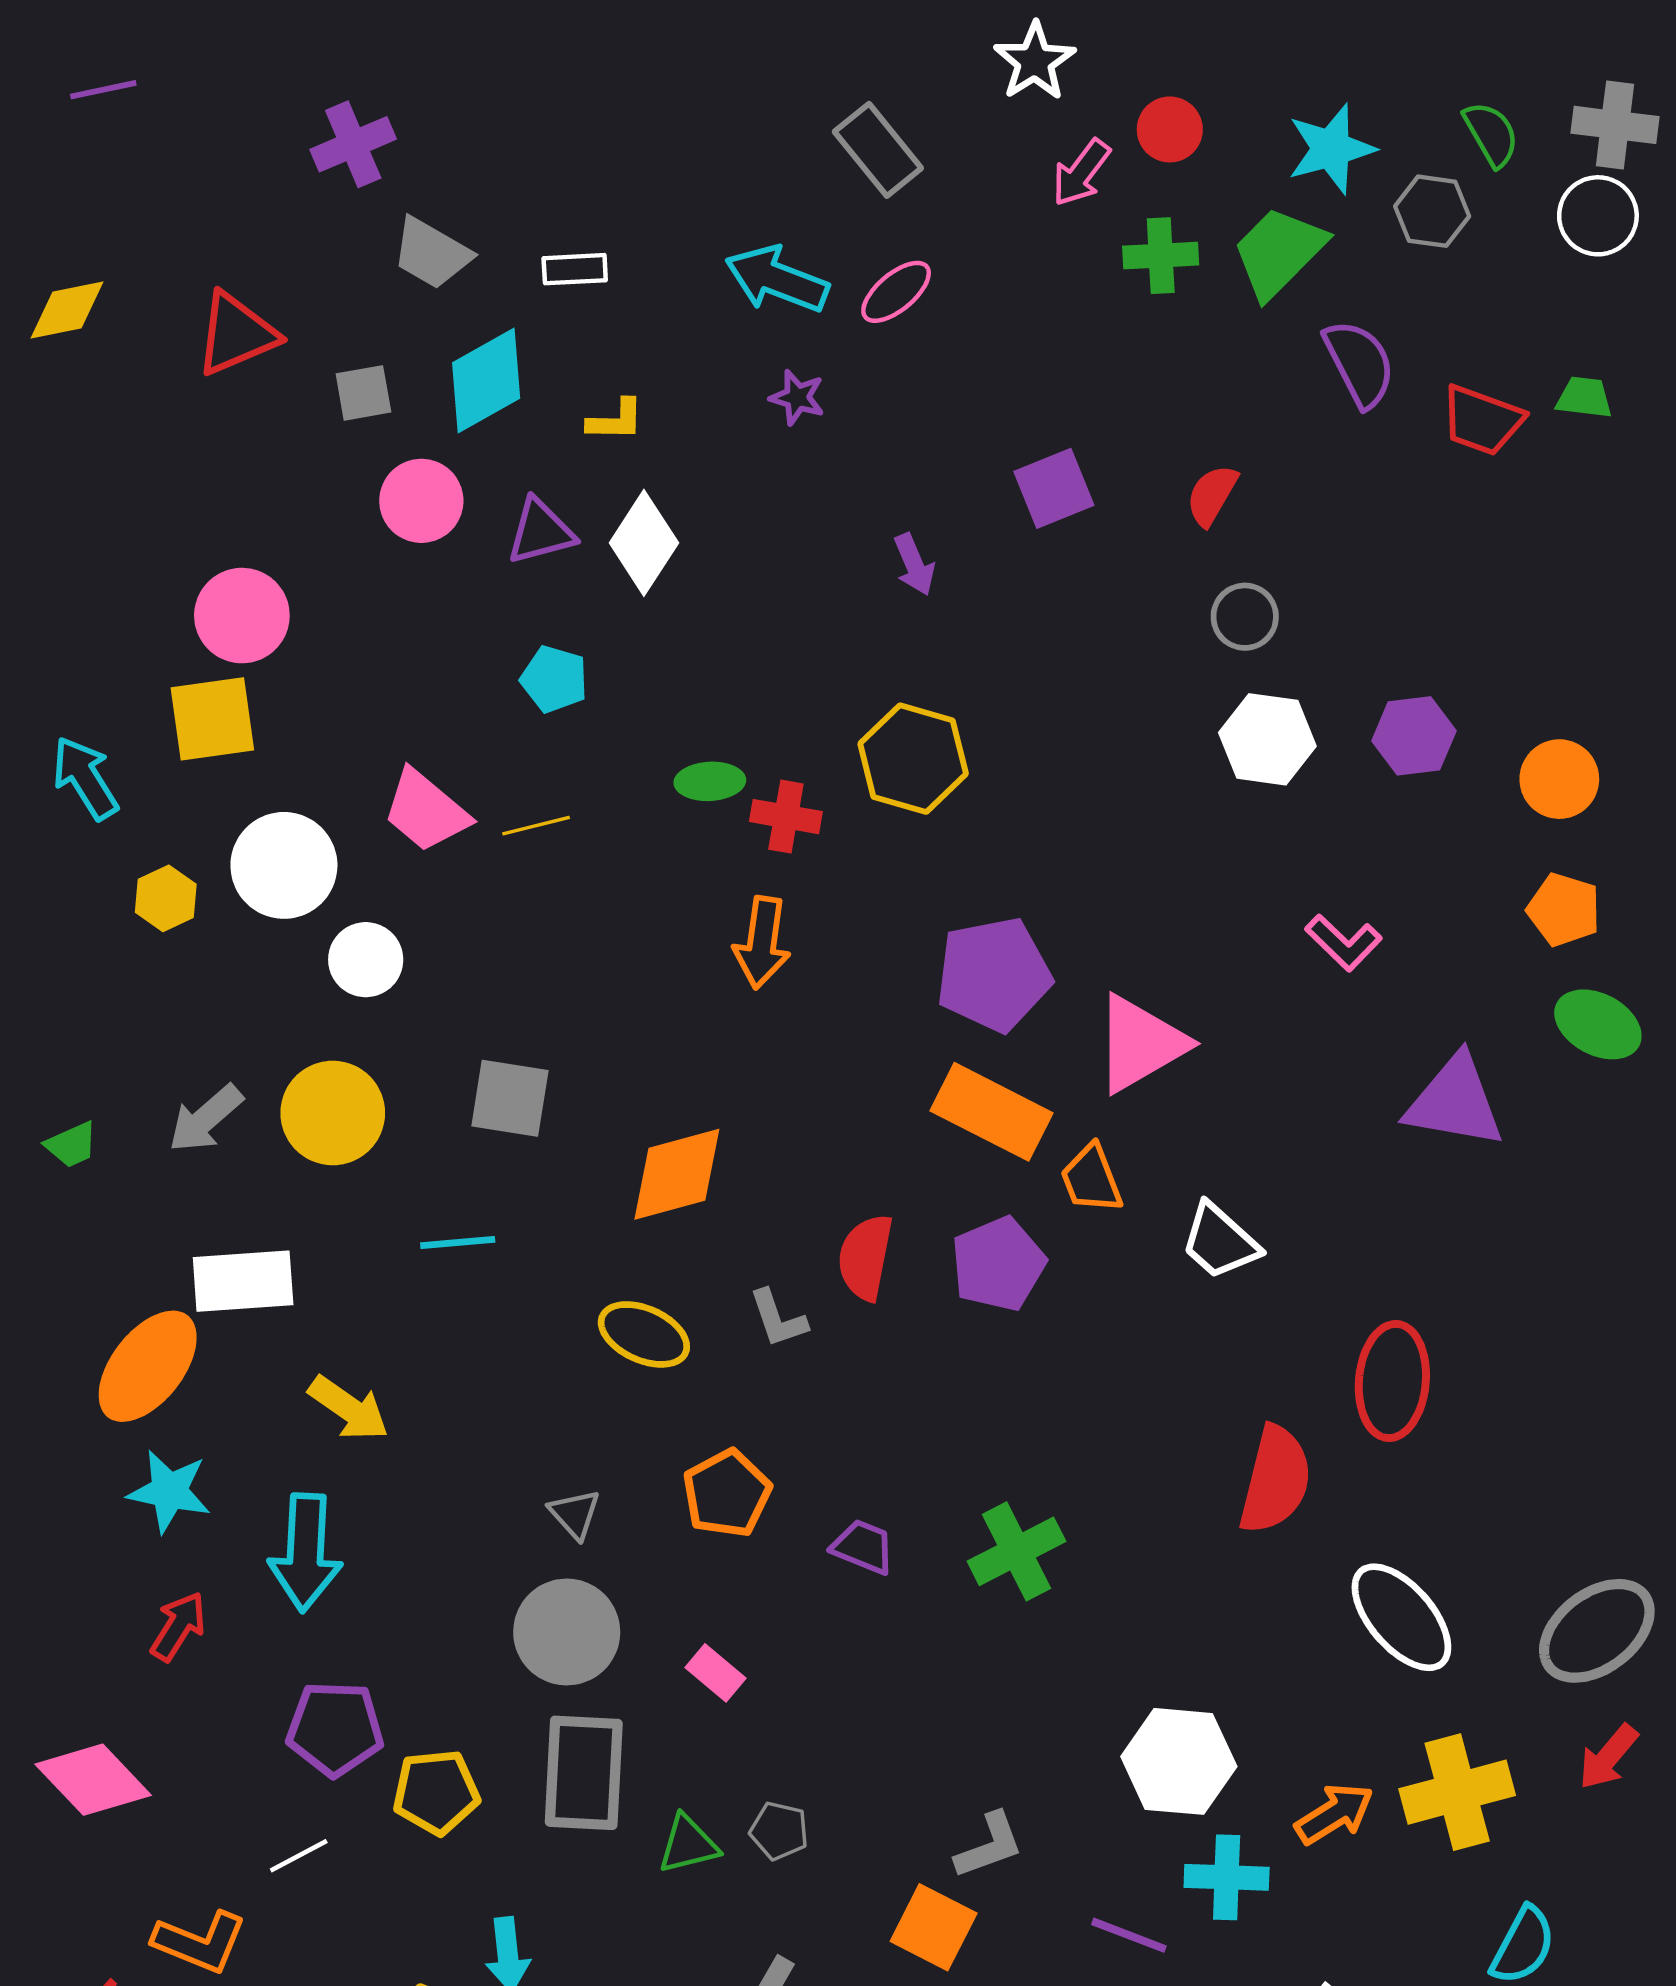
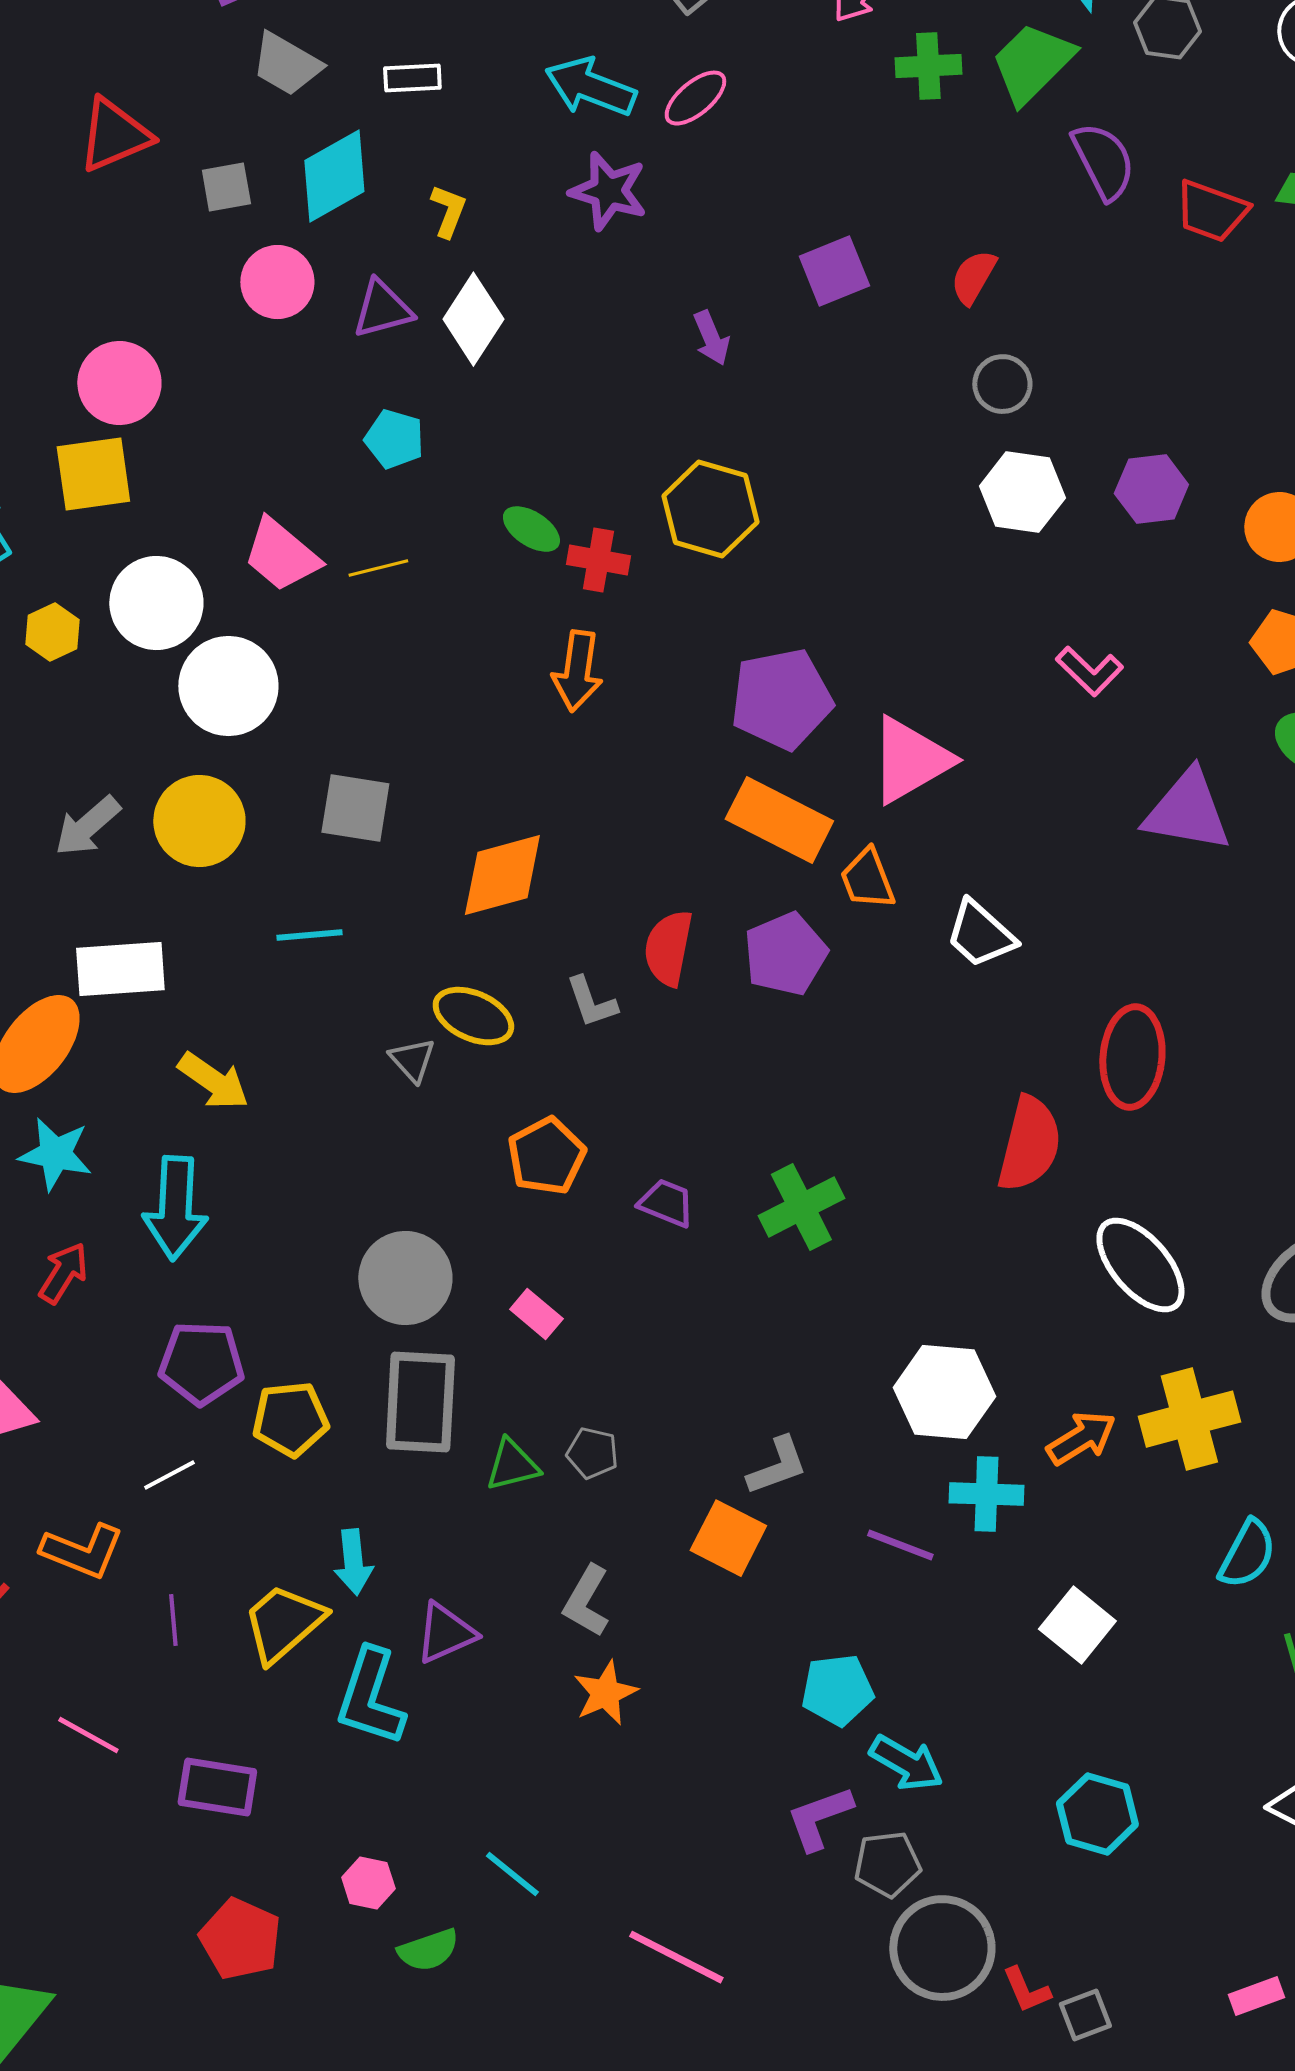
purple star: (797, 397) -> (608, 191), size x1.6
yellow L-shape: (616, 420) -> (448, 211), turned -70
green ellipse: (710, 781) -> (531, 529), turned 36
white circle: (366, 960) -> (228, 686), size x1.5
gray triangle: (575, 1514) -> (412, 1060), moved

